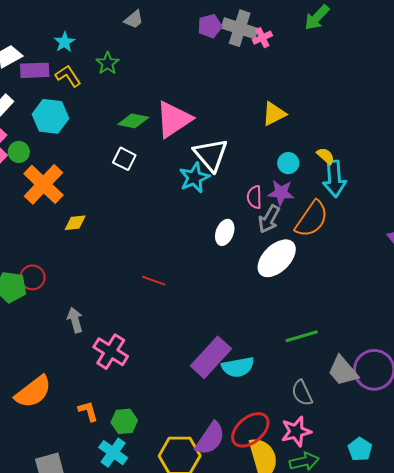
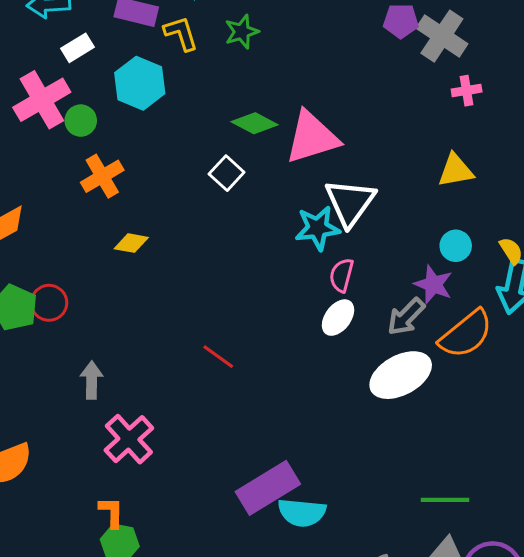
pink cross: (262, 38) -> (467, 91), moved
orange cross: (43, 184) -> (102, 176), size x0.7
pink semicircle: (254, 197) -> (342, 275), moved
green line: (302, 336) -> (445, 500), moved
orange L-shape: (88, 411) -> (111, 512), moved

